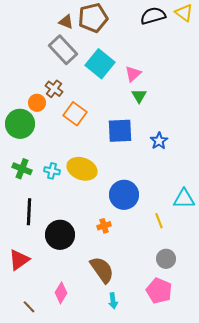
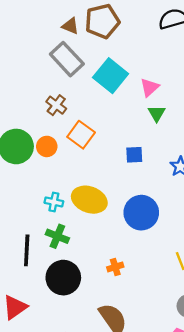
orange circle: (37, 103) -> (47, 146), moved
blue square: (120, 131) -> (134, 155), size x0.6
green cross: (22, 169) -> (57, 236), moved
blue circle: (124, 195) -> (141, 213), moved

